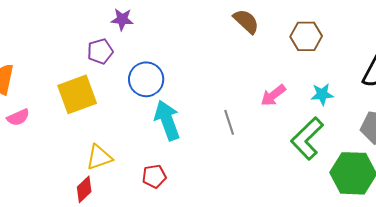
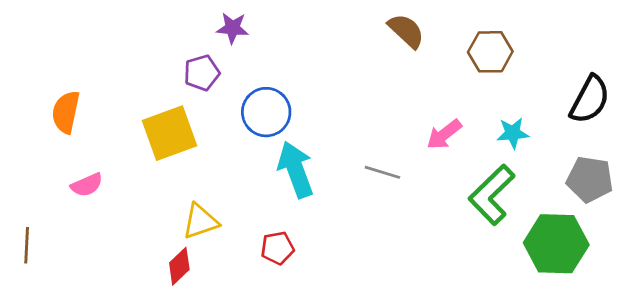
pink semicircle: (18, 117) -> (87, 185), moved
gray line: (229, 122) -> (382, 172), turned -55

